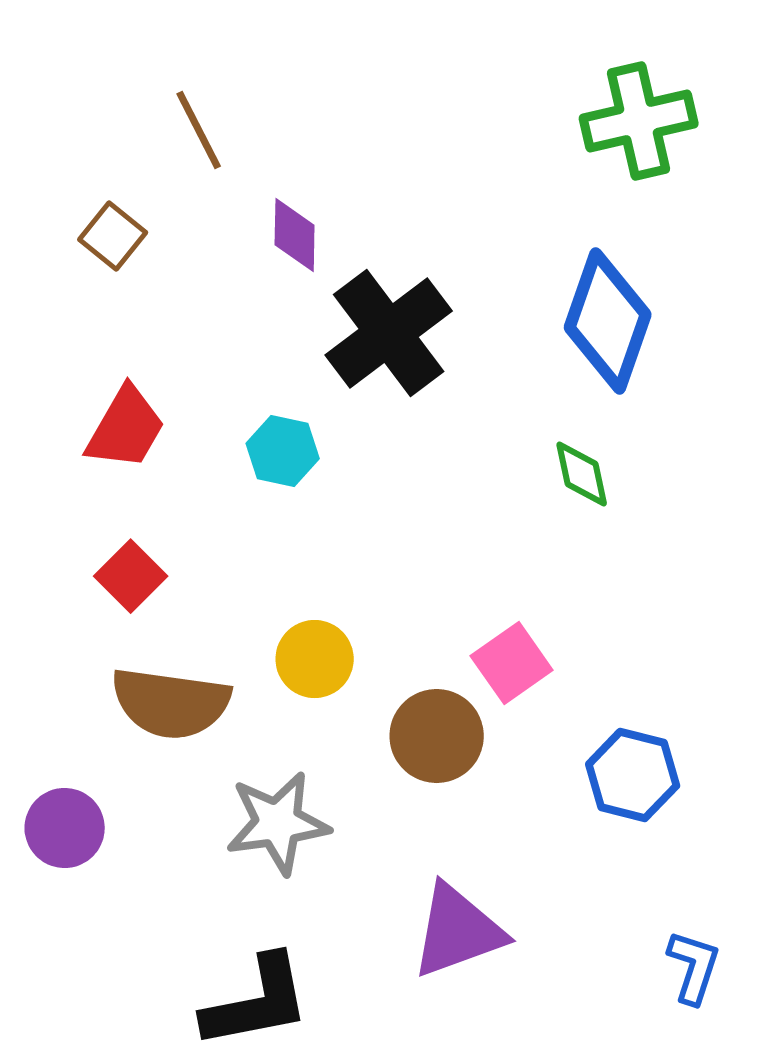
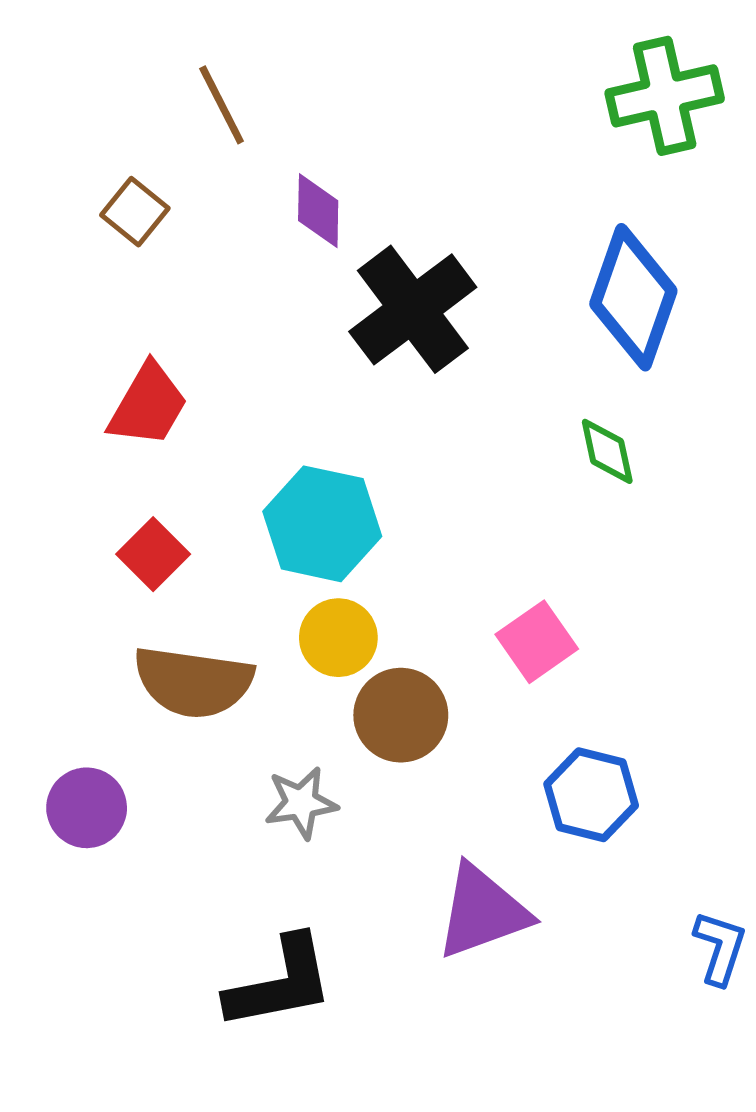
cyan hexagon: (283, 451) -> (322, 524), moved, size x1.6
brown circle: (437, 736) -> (401, 715), moved
blue hexagon: (633, 775) -> (591, 795), moved
gray star: (278, 823) -> (301, 803), size x0.7

